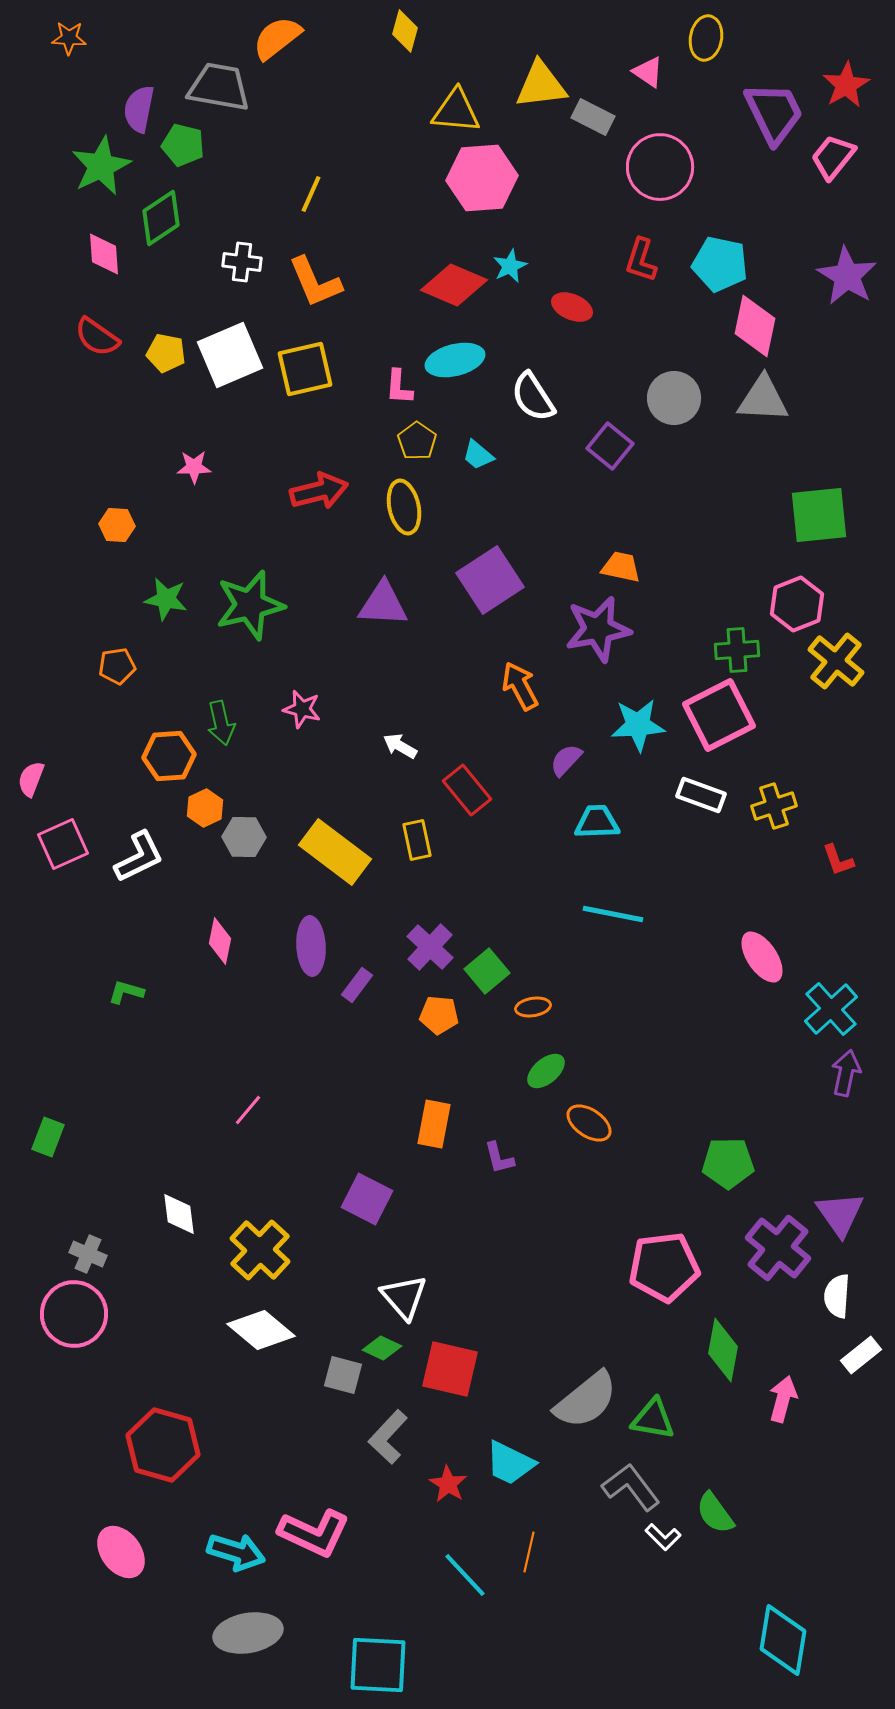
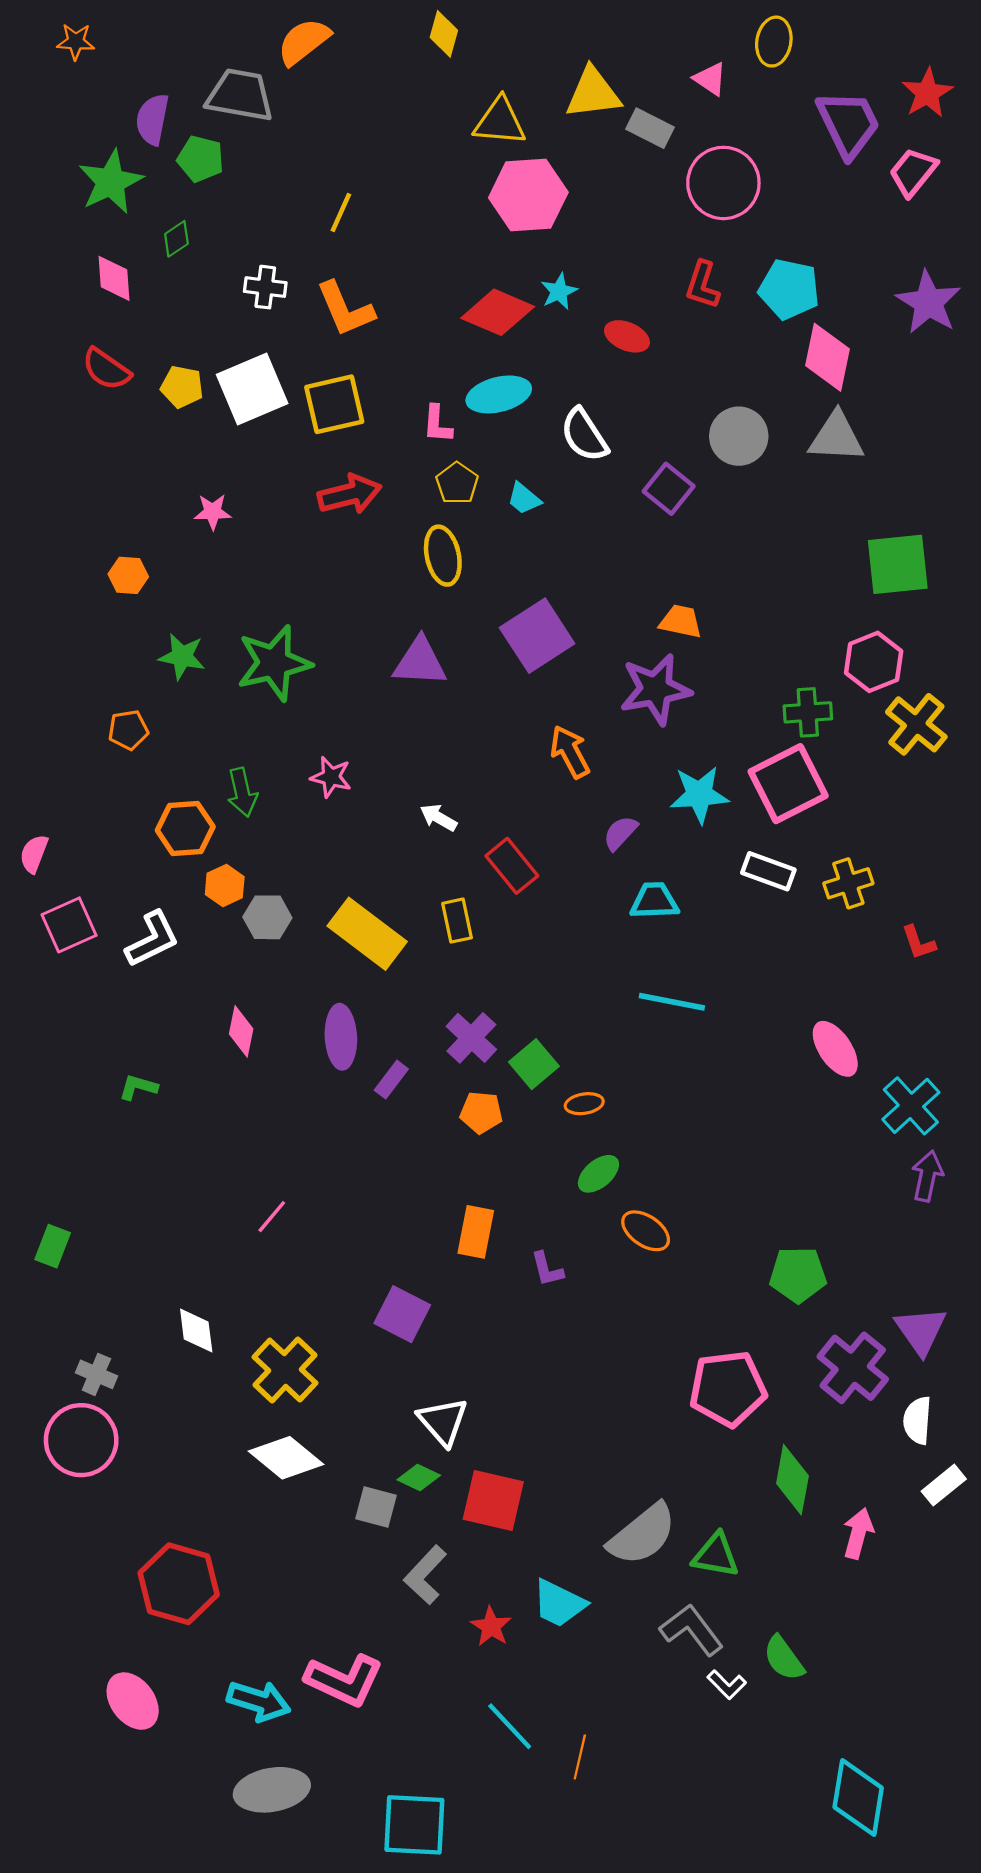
green diamond: (161, 218) -> (176, 239), size x0.6
red arrow: (319, 491) -> (350, 494), moved
orange line: (529, 1552) -> (580, 1757), moved

